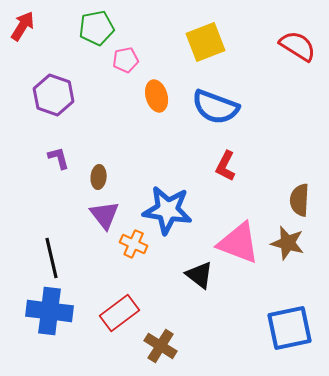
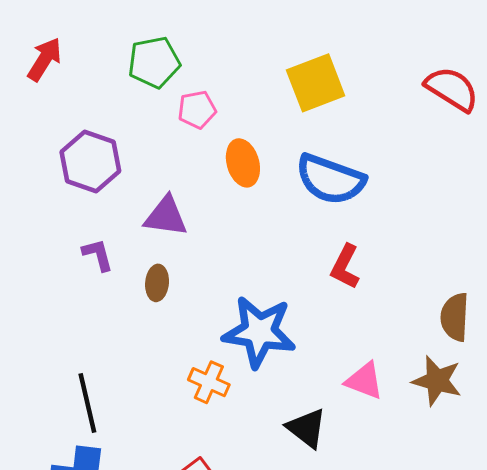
purple triangle: (105, 215) -> (166, 216), moved, turned -44
pink triangle: (239, 243) -> (364, 381), size x0.6

